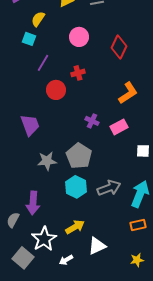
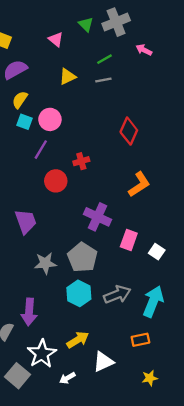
yellow semicircle: (38, 19) -> (20, 100), moved
pink circle: (79, 37) -> (50, 119), moved
purple cross: (92, 121) -> (98, 217), size x1.6
pink rectangle: (119, 127) -> (129, 240), moved, turned -42
white square: (143, 151) -> (157, 252), turned 32
orange rectangle: (138, 225) -> (140, 340), moved

